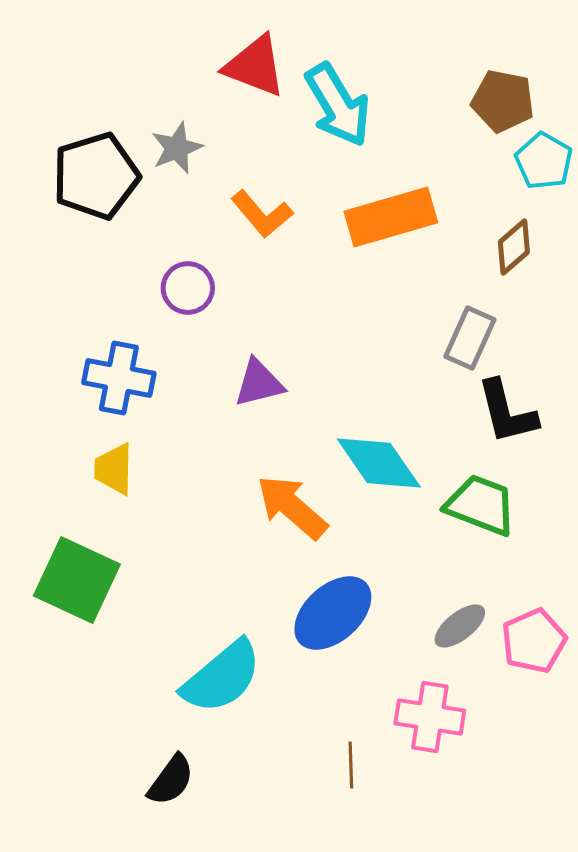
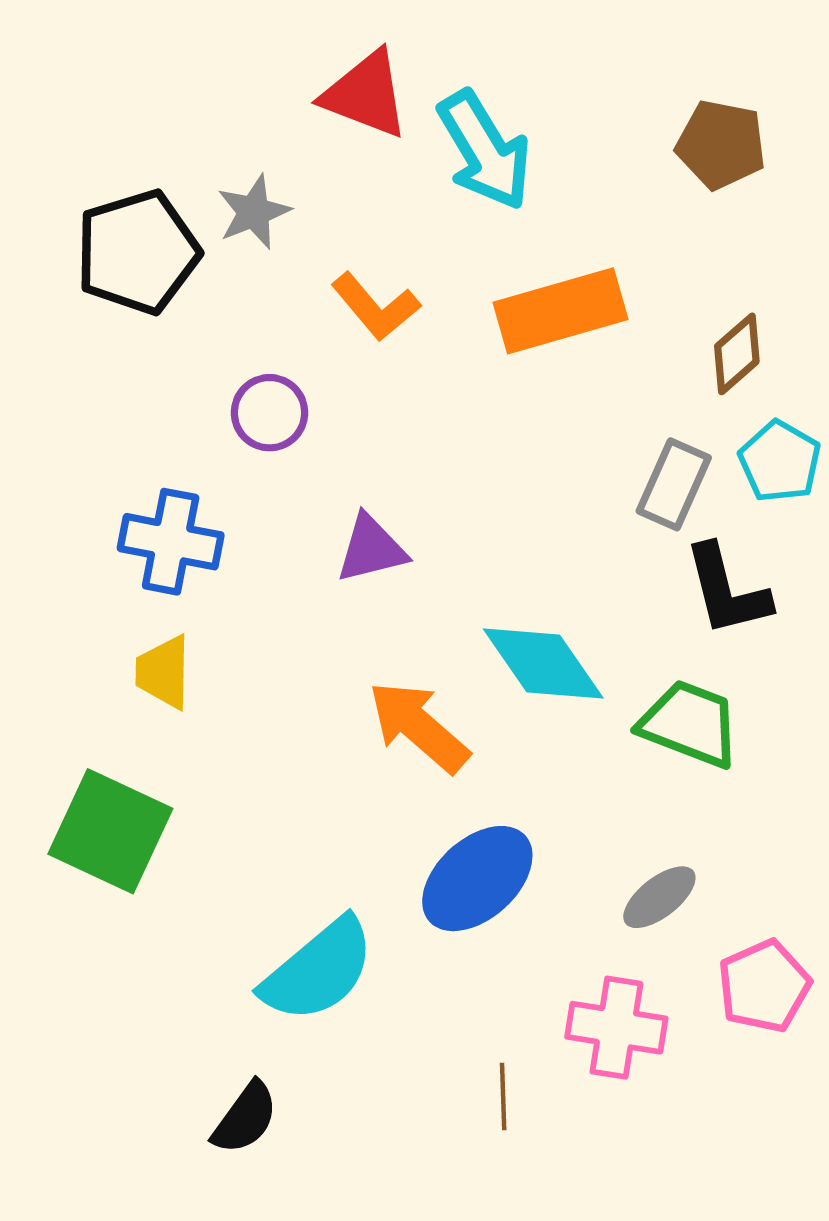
cyan pentagon: (544, 161) -> (780, 461), moved
pink pentagon: (534, 641) -> (764, 986), moved

